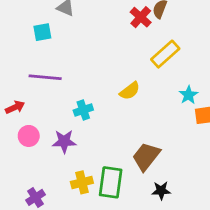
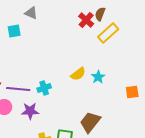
yellow rectangle: (165, 54) -> (108, 33), moved
purple line: (45, 77) -> (18, 89), moved
cyan star: (188, 95) -> (98, 77), moved

